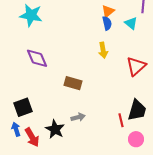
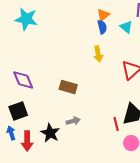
purple diamond: (37, 58) -> (23, 80), moved
red arrow: (32, 137) -> (27, 141), turned 30

